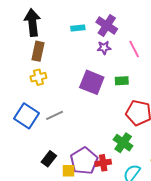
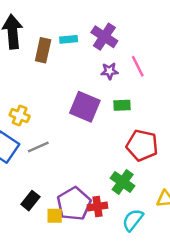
purple star: (104, 48) -> (109, 71), moved
brown rectangle: (38, 51) -> (43, 50), moved
yellow cross: (38, 77) -> (20, 116), moved, turned 35

